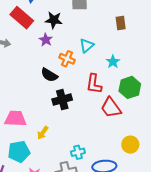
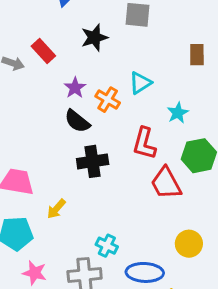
red rectangle: (22, 18) -> (43, 51), moved, size x0.7
black star: (54, 20) -> (94, 38), turned -30
purple star: (46, 40) -> (75, 88), moved
cyan cross: (78, 152) -> (107, 246), turned 32

